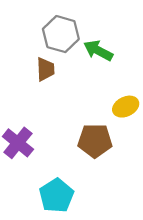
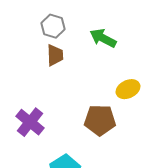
gray hexagon: (61, 34) -> (53, 26), moved, size x0.7

